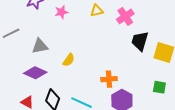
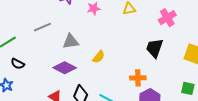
pink cross: (125, 16) -> (167, 18), moved
black trapezoid: (140, 41) -> (155, 48), moved

